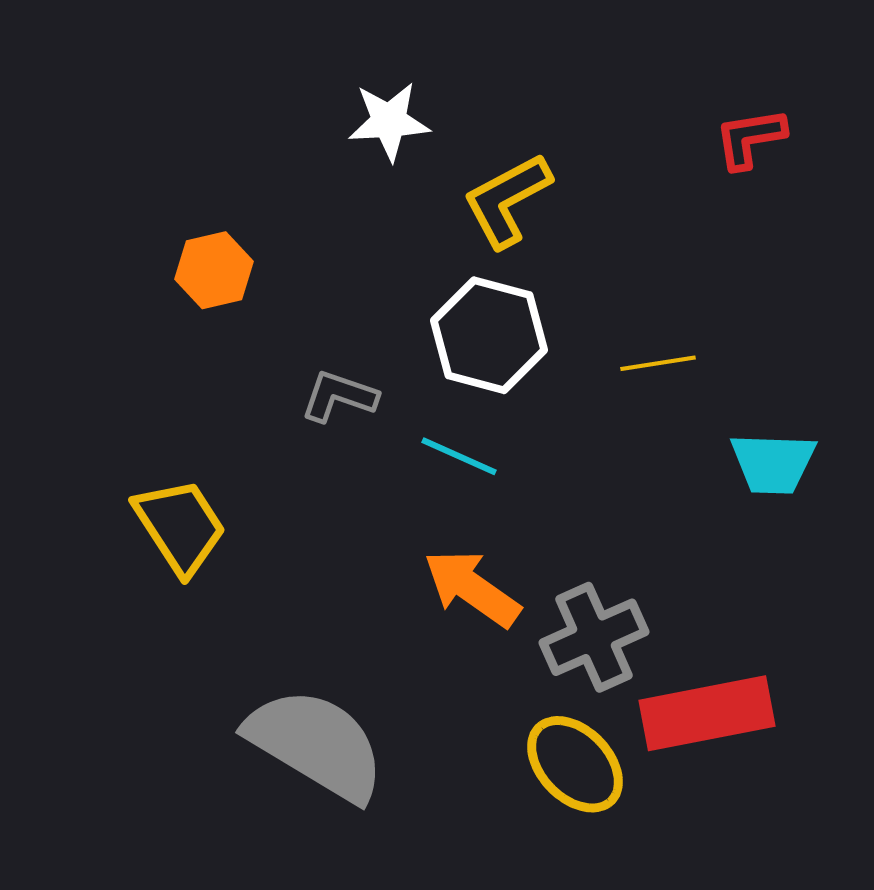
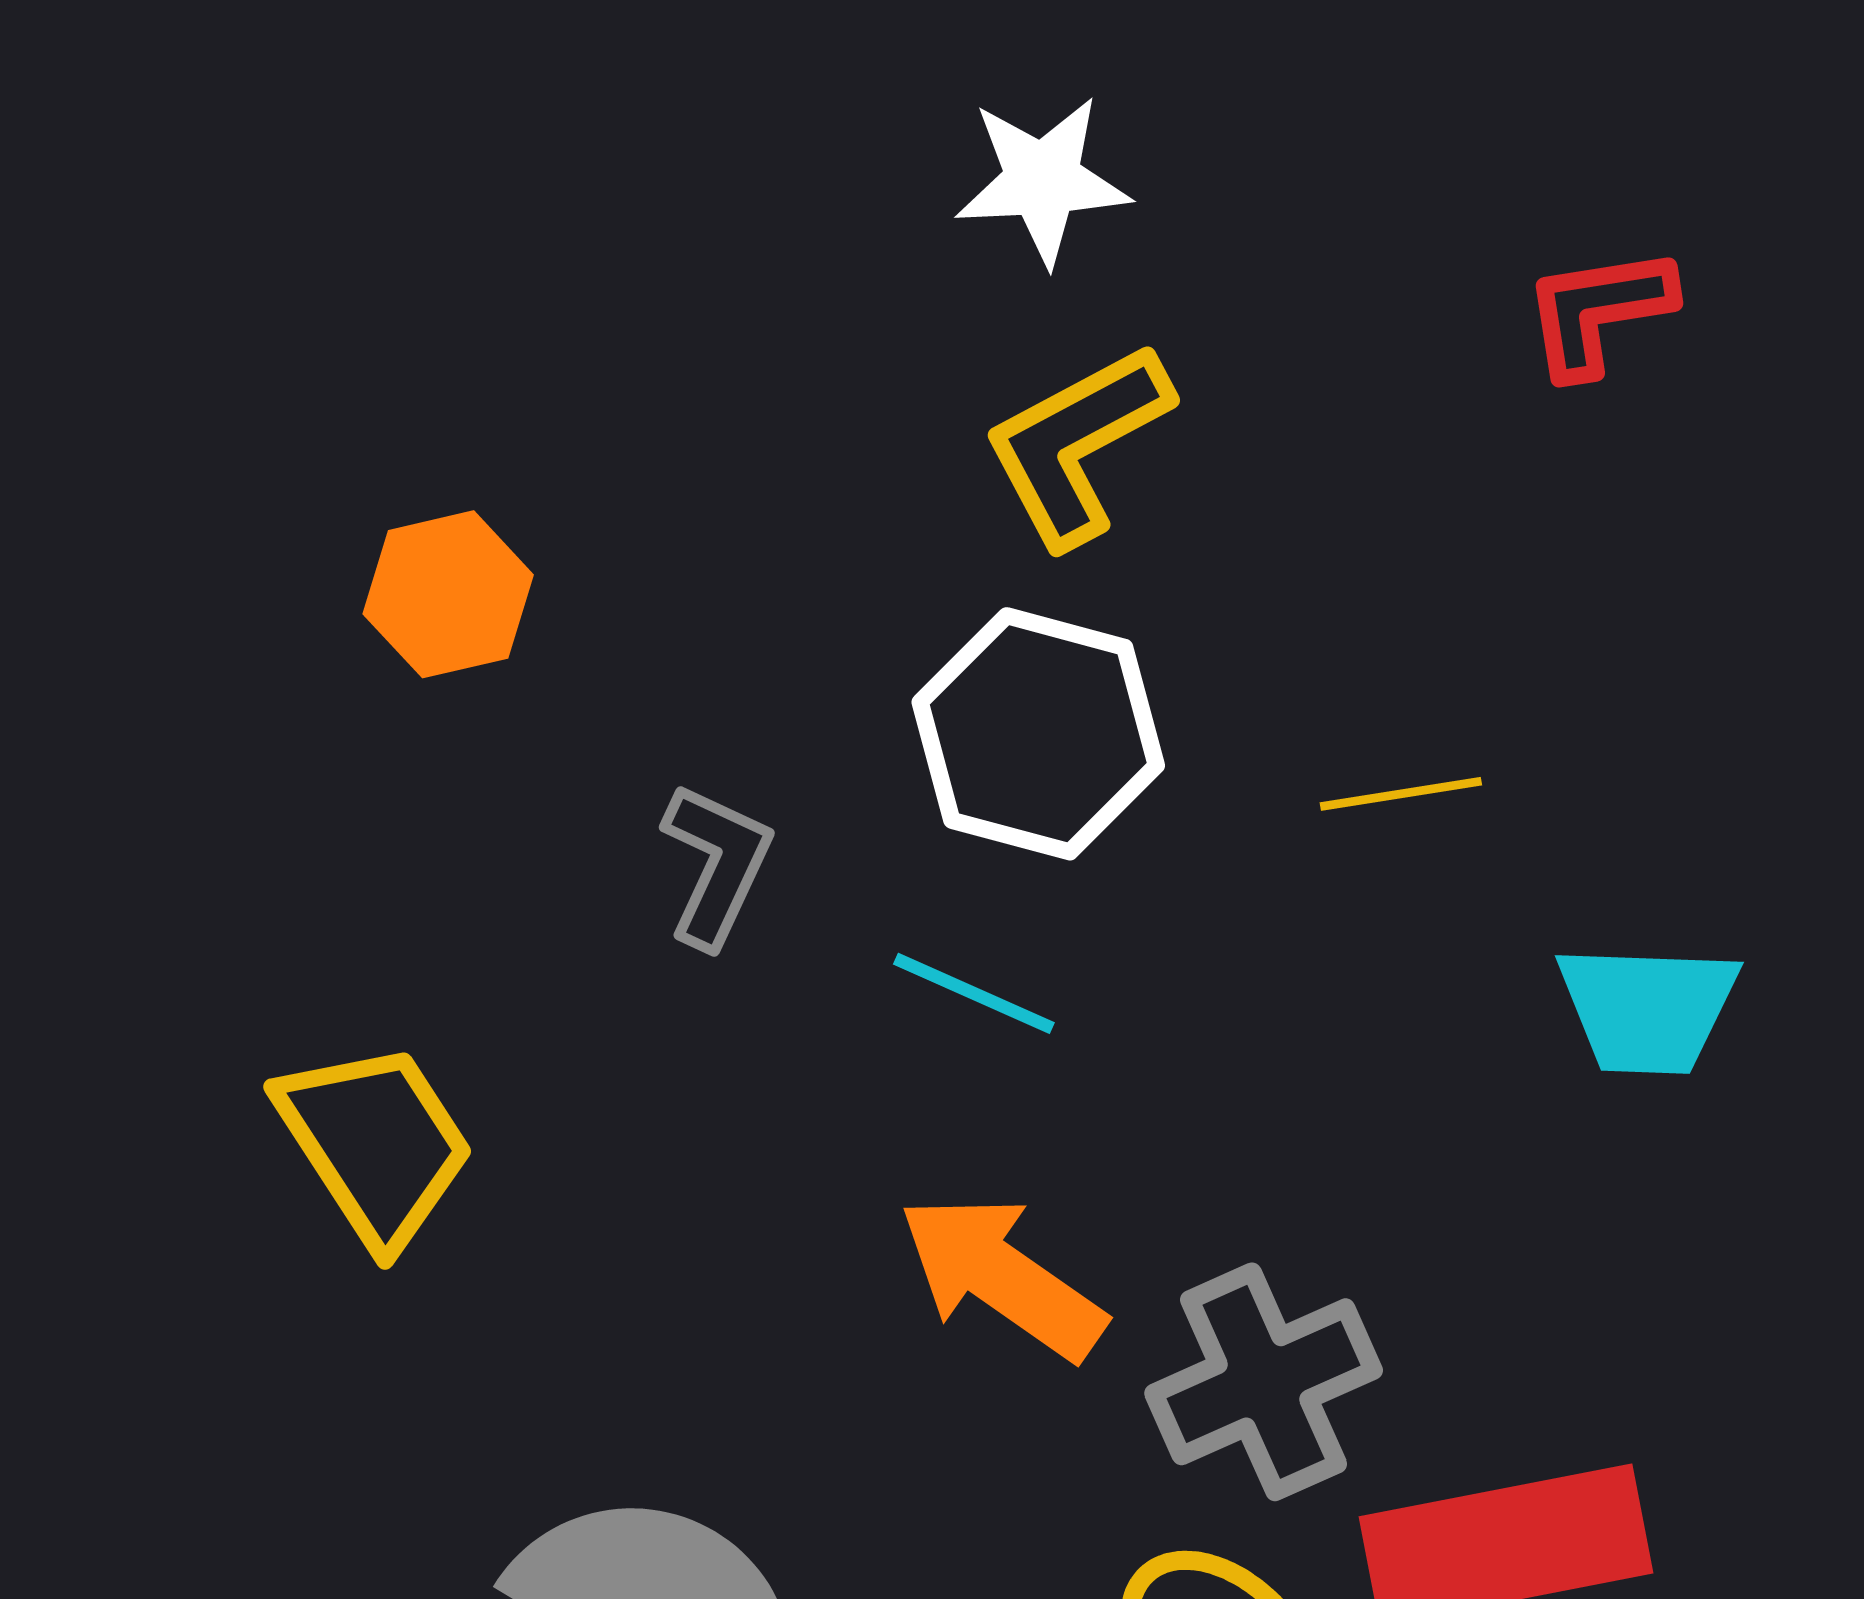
white star: (389, 121) -> (1043, 180), moved
gray L-shape: (339, 396) -> (716, 865), turned 96

